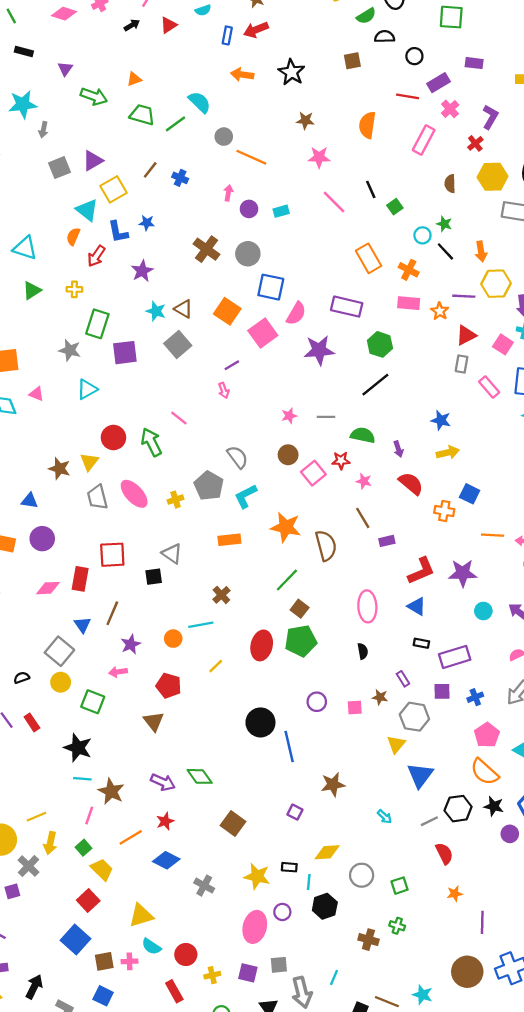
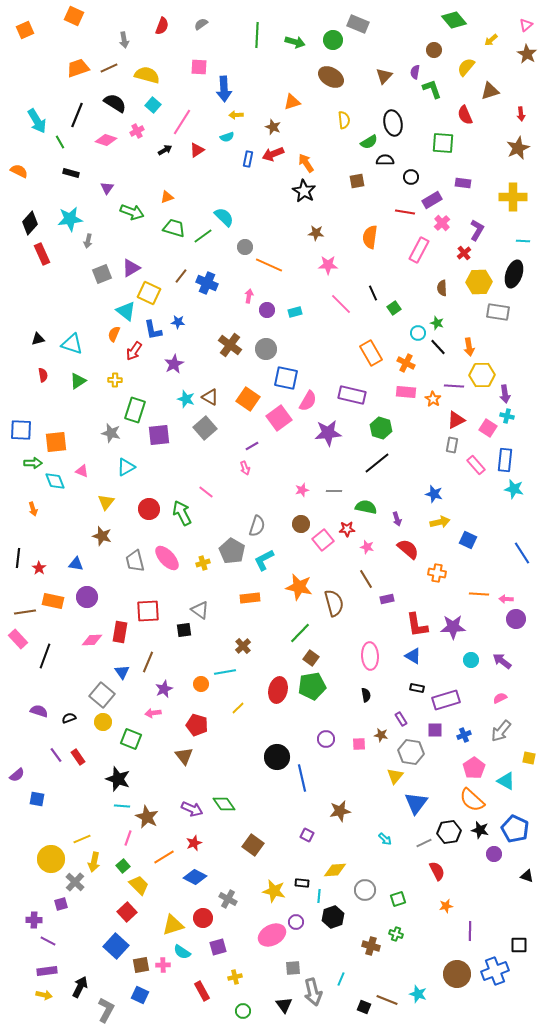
orange arrow: (242, 75) -> (306, 163), moved, turned 48
blue cross: (180, 178) -> (207, 283), size x1.5
yellow square: (113, 189) -> (149, 293), turned -35
gray semicircle: (238, 457) -> (257, 526), turned 55
yellow triangle: (89, 462) -> (106, 502), moved
blue square: (470, 494) -> (468, 540), moved
red L-shape: (421, 571) -> (417, 625), turned 104
pink ellipse: (255, 927) -> (272, 935), turned 48
red circle: (186, 954) -> (203, 918), moved
purple square: (248, 973) -> (218, 947), moved, turned -30

